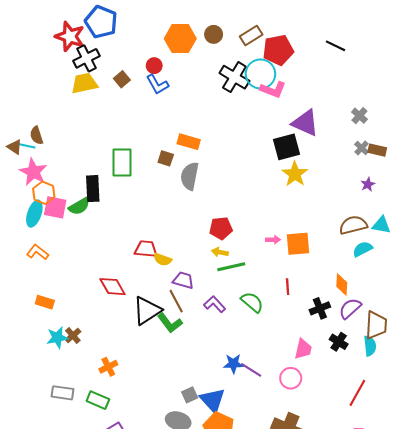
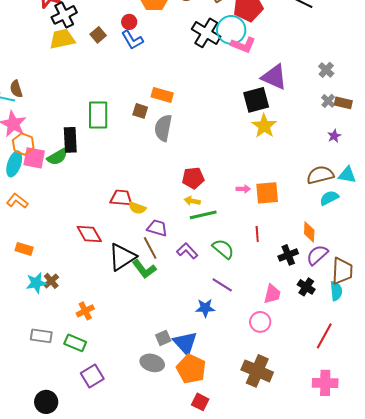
purple line: (251, 370) -> (222, 285), moved

